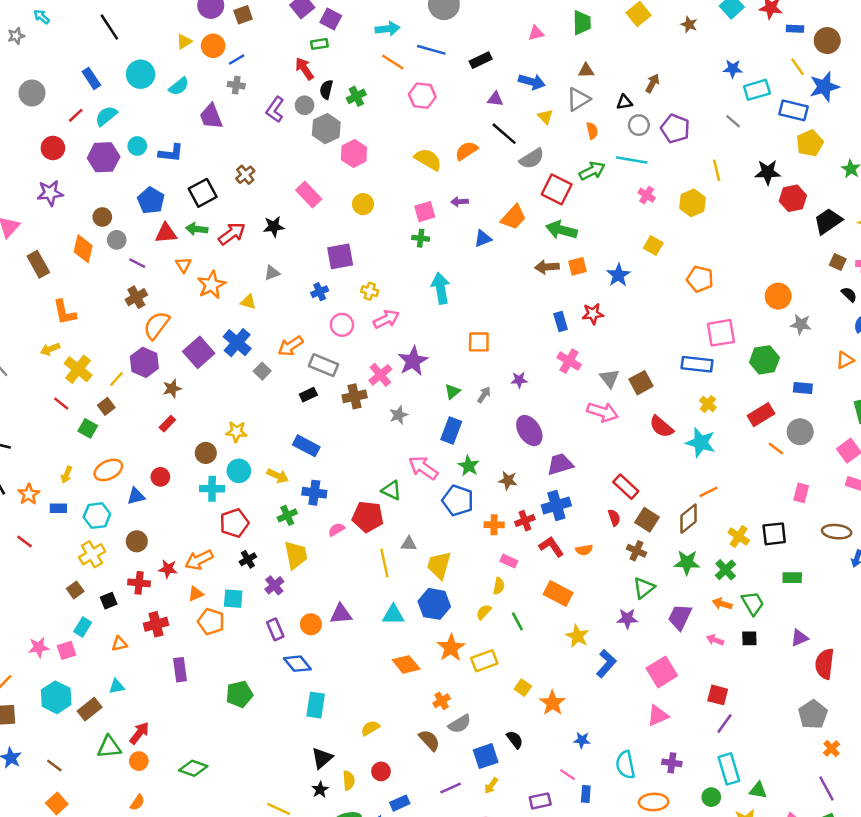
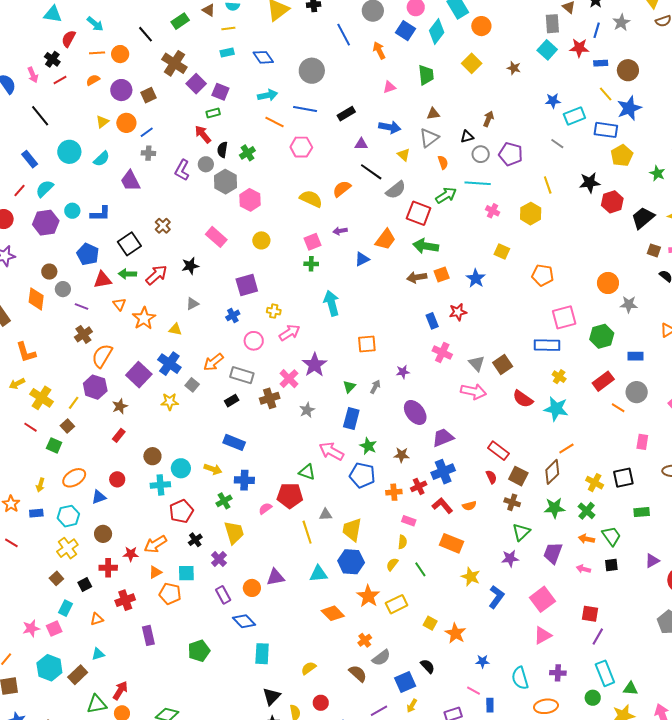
yellow star: (236, 432) -> (170, 402), moved

